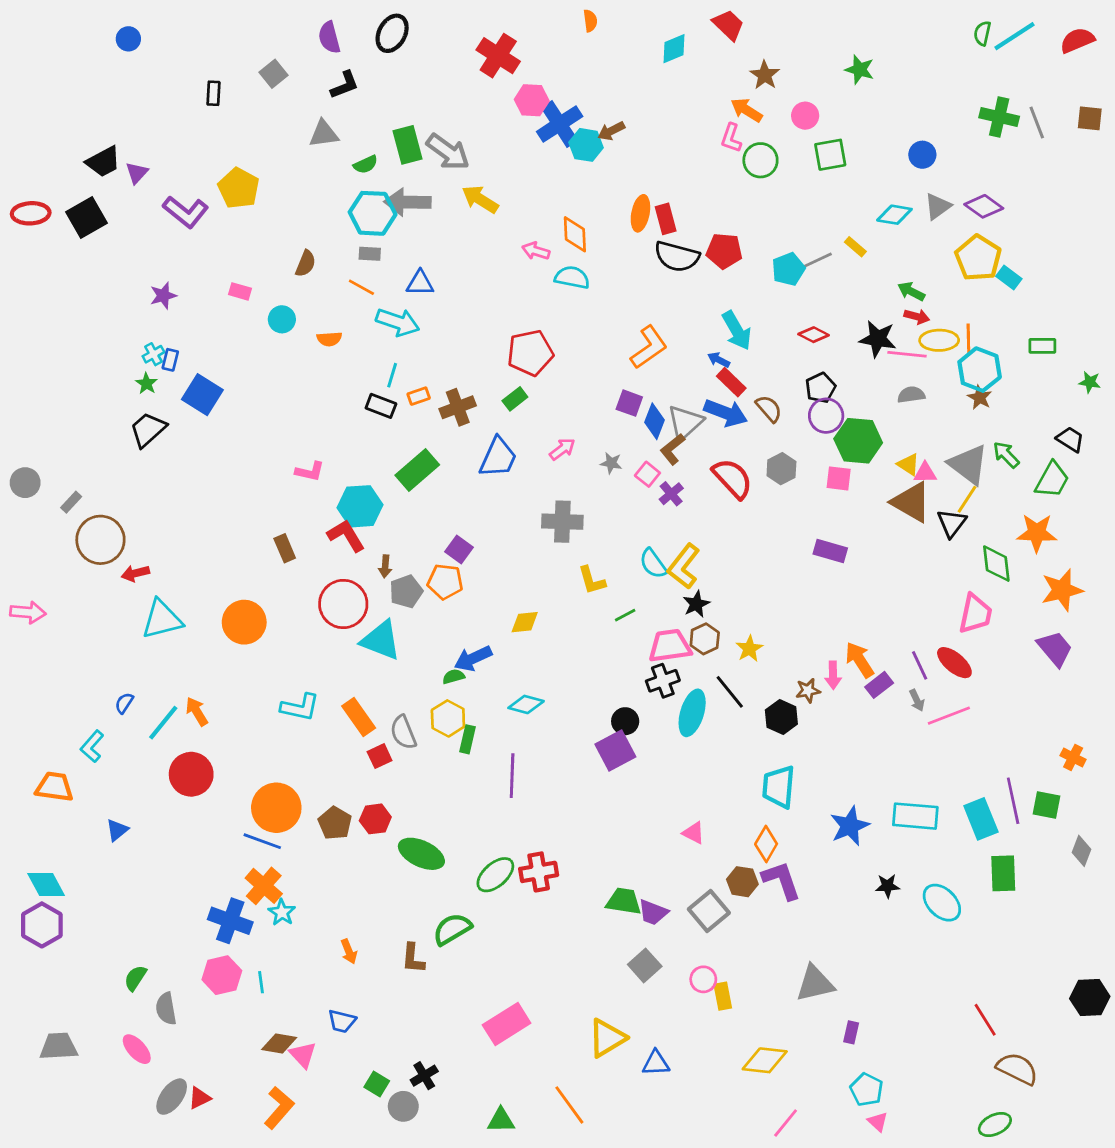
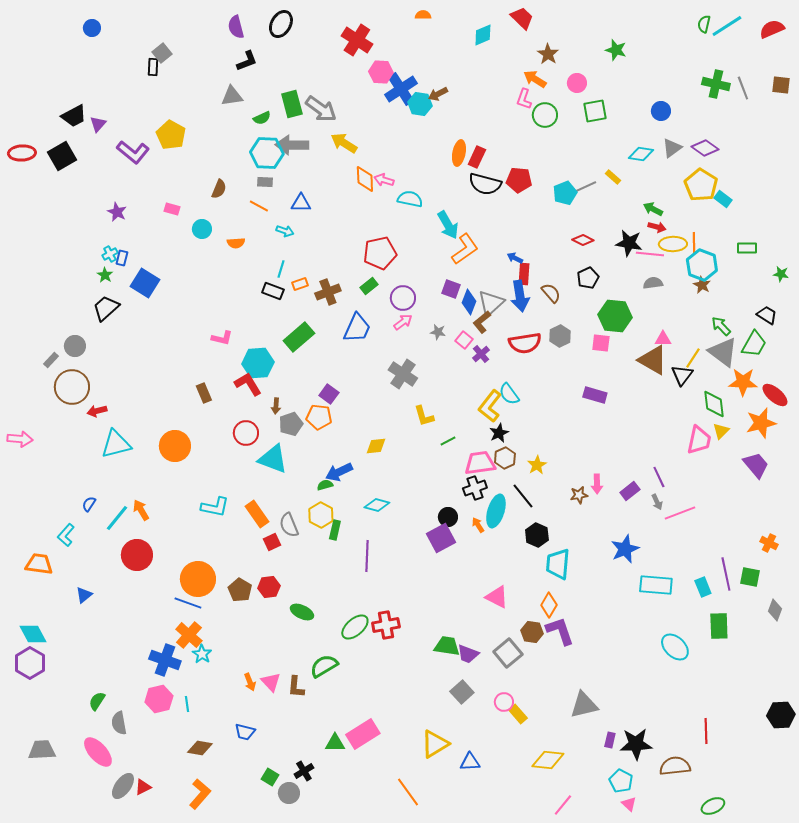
orange semicircle: (590, 21) -> (423, 15), turned -84
gray square: (273, 74) -> (162, 53), moved
red rectangle: (666, 219) -> (477, 157), turned 40
orange diamond: (575, 234) -> (365, 179), moved
purple star: (163, 296) -> (117, 212), turned -30
cyan arrow: (398, 322) -> (285, 231), size x0.6
cyan arrow: (737, 331) -> (448, 225), moved
red rectangle: (731, 382) -> (524, 274), turned 50
blue arrow: (726, 413) -> (520, 296), turned 60
purple circle: (826, 416) -> (403, 298), moved
yellow triangle: (908, 464) -> (721, 431), moved, turned 42
gray triangle: (968, 464) -> (723, 352), moved
red semicircle: (733, 478) -> (525, 343), turned 124
gray circle: (25, 483) -> (75, 346), moved
gray cross: (562, 522) -> (403, 374), turned 32
cyan semicircle: (653, 564) -> (509, 394), moved
red circle: (343, 604) -> (246, 433), size x0.7
orange arrow: (860, 660) -> (478, 525), moved, size x0.6
red ellipse: (954, 663) -> (775, 395), moved
black hexagon: (781, 717) -> (537, 535), moved
cyan rectangle: (981, 819) -> (703, 587), size x0.7
blue star: (850, 826) -> (625, 549), moved
pink triangle: (694, 833) -> (497, 597), size x1.4
green ellipse: (421, 854) -> (302, 612), size x0.7
black star: (887, 886) -> (636, 744), moved, size x1.8
yellow rectangle: (723, 996) -> (518, 714), turned -30
red line: (985, 1020) -> (706, 731), turned 30
pink ellipse: (137, 1049) -> (98, 752), size x1.4
pink triangle: (303, 1055) -> (271, 682), moved
brown semicircle: (1017, 1069) -> (675, 766), moved, turned -32
green triangle: (501, 1120) -> (335, 743), moved

